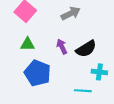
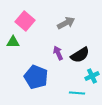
green triangle: (28, 44) -> (13, 42), moved
cyan cross: (99, 72) -> (92, 76), turned -32

